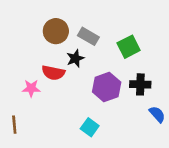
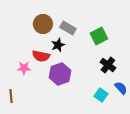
black cross: (140, 84) -> (108, 65), turned 35
purple hexagon: (107, 87) -> (60, 74), moved
cyan square: (90, 127) -> (101, 95), moved

